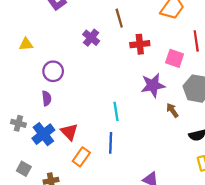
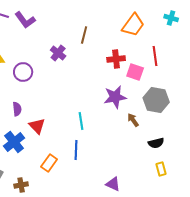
brown line: (119, 18) -> (84, 35), turned 30
red cross: (140, 44) -> (116, 59), moved
purple circle: (53, 71) -> (23, 72), moved
red triangle: (69, 132) -> (37, 126), moved

